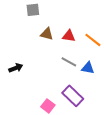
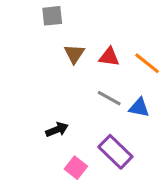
brown triangle: (47, 34) -> (74, 54), turned 48
black arrow: (16, 68) -> (57, 130), moved

